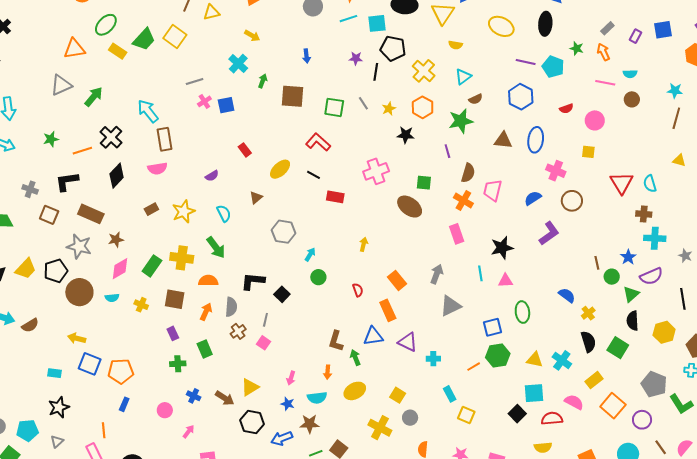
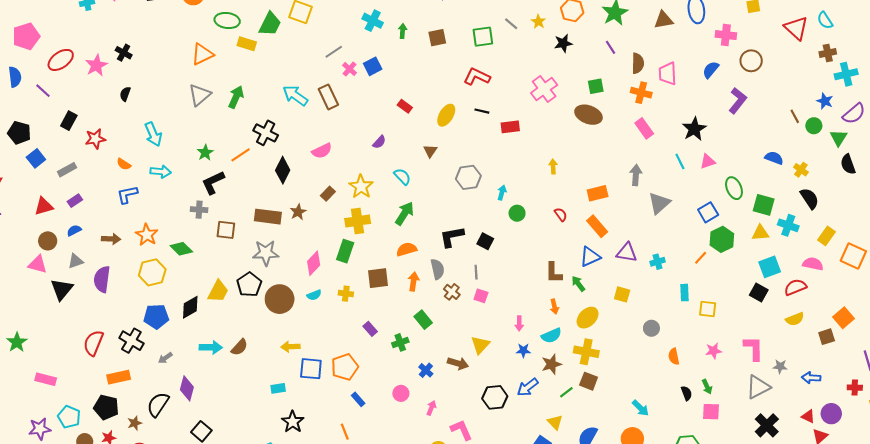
green ellipse: (106, 25) -> (227, 21), turned 70
brown square: (293, 96) -> (437, 38), size x0.7
brown rectangle: (164, 139) -> (328, 97), moved
black L-shape: (67, 181) -> (213, 183), moved
brown star: (116, 240) -> (298, 212), moved
green arrow: (216, 247) -> (405, 213), turned -95
yellow cross: (182, 258) -> (358, 221), moved
orange rectangle: (397, 280) -> (598, 193), turned -48
purple rectangle: (173, 333) -> (370, 329), moved
green square: (618, 348) -> (764, 205), moved
cyan rectangle: (450, 394) -> (684, 293), turned 42
yellow square: (398, 395) -> (622, 294), moved
blue cross: (194, 396) -> (426, 370), turned 32
blue rectangle: (124, 404) -> (358, 399), turned -48
black hexagon: (252, 422) -> (495, 397), moved
yellow cross: (380, 428) -> (586, 352), moved

